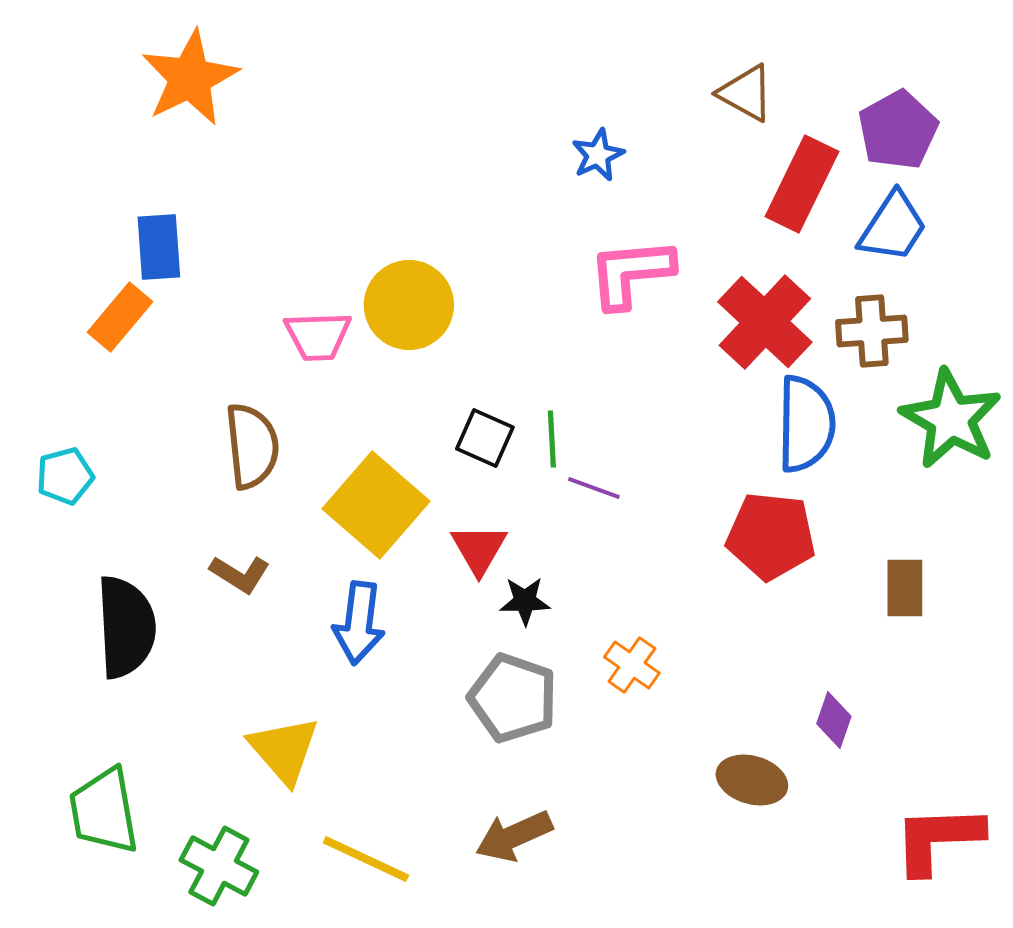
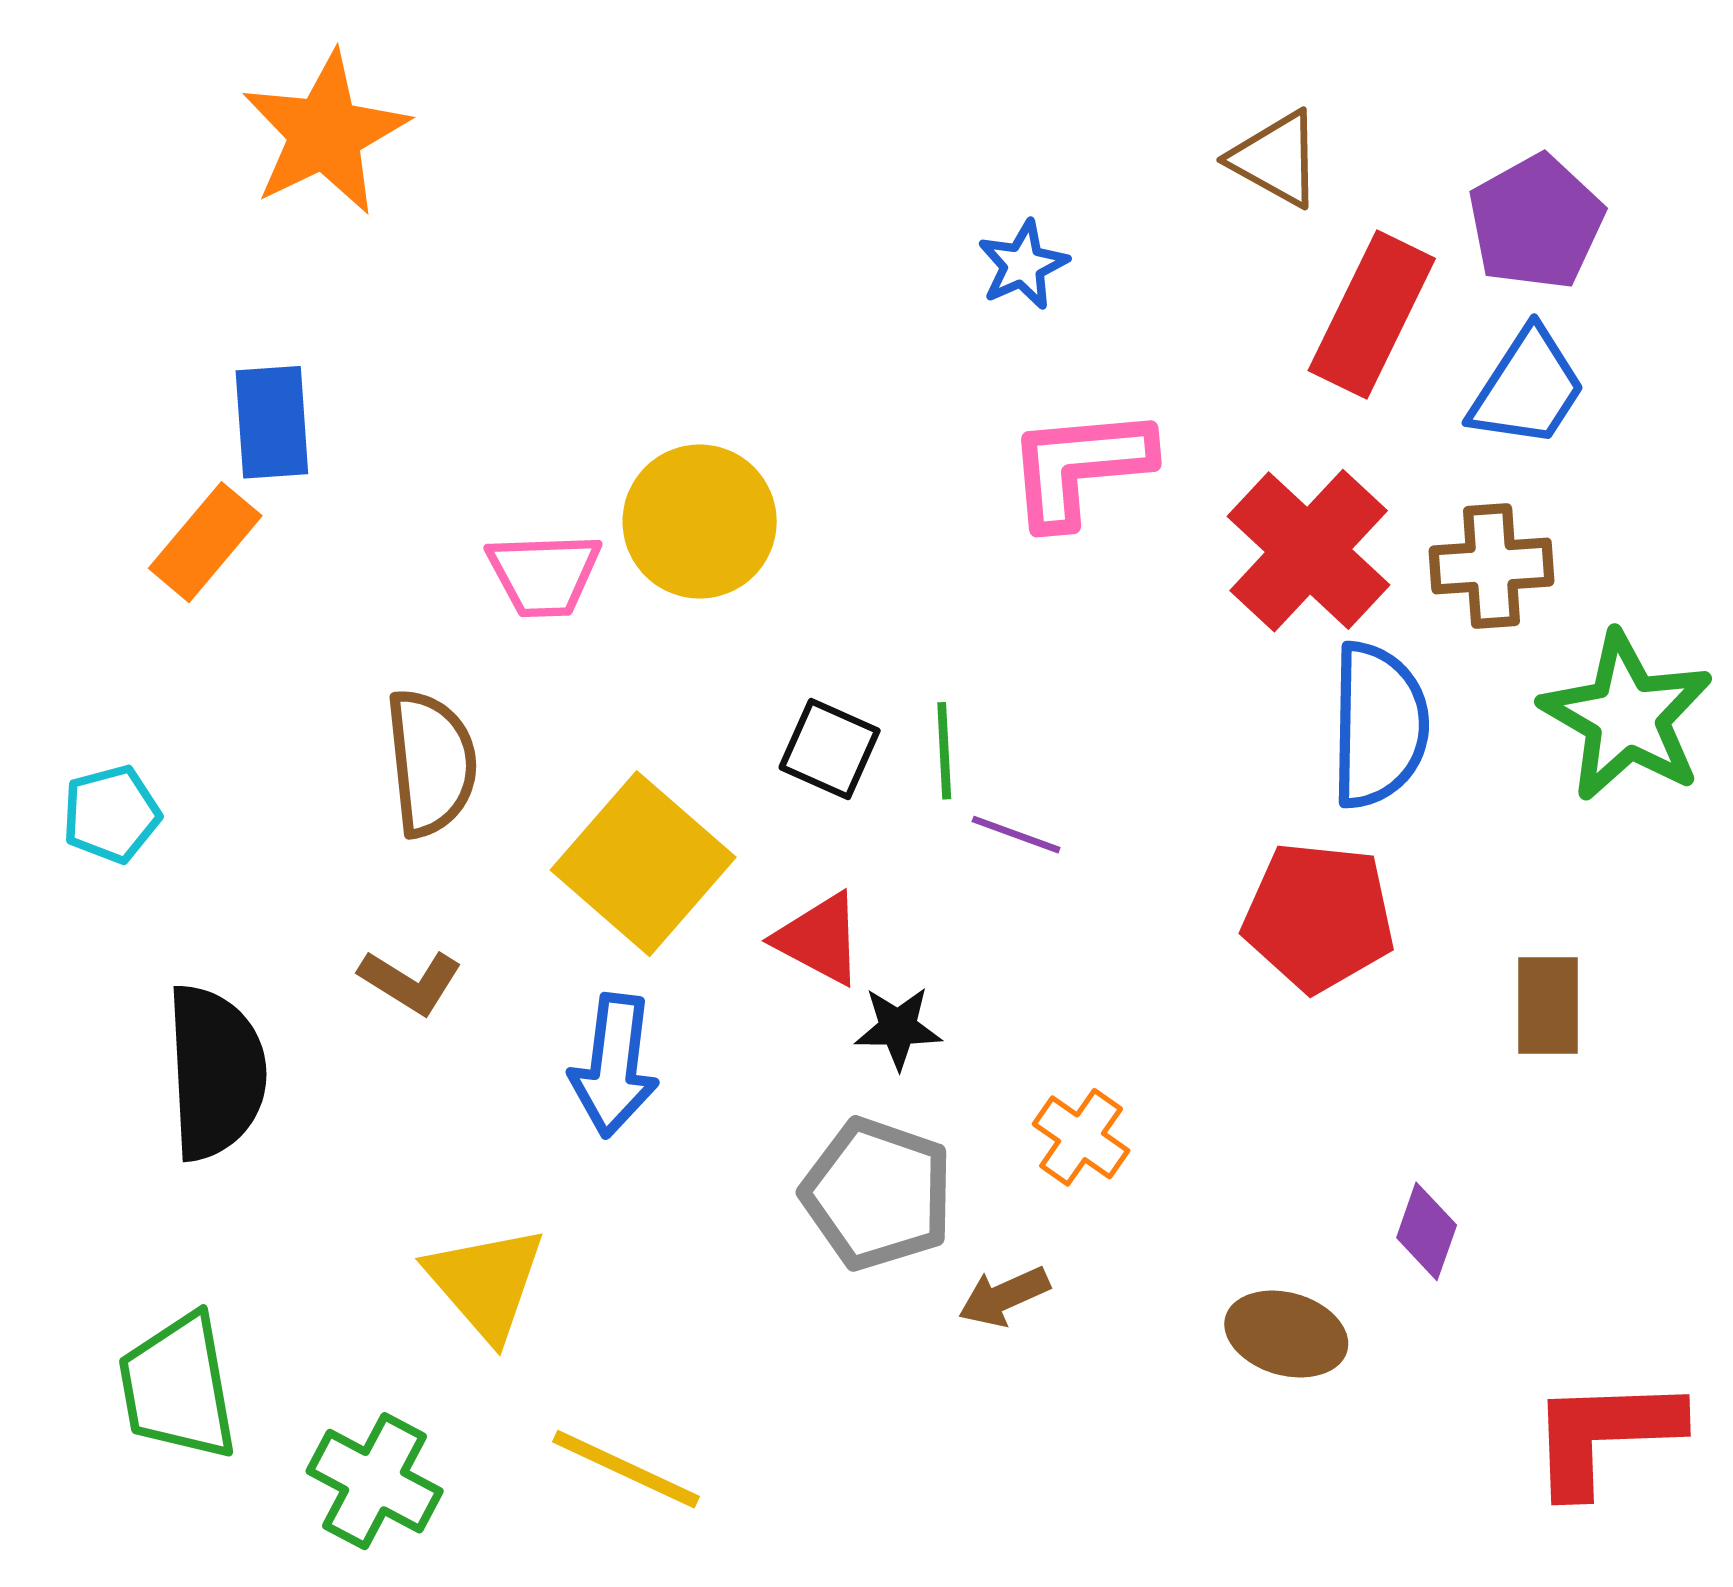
red triangle: (479, 549) -> (819, 939), turned -32
brown arrow: (514, 836) -> (1004, 1296), moved, size x0.7

